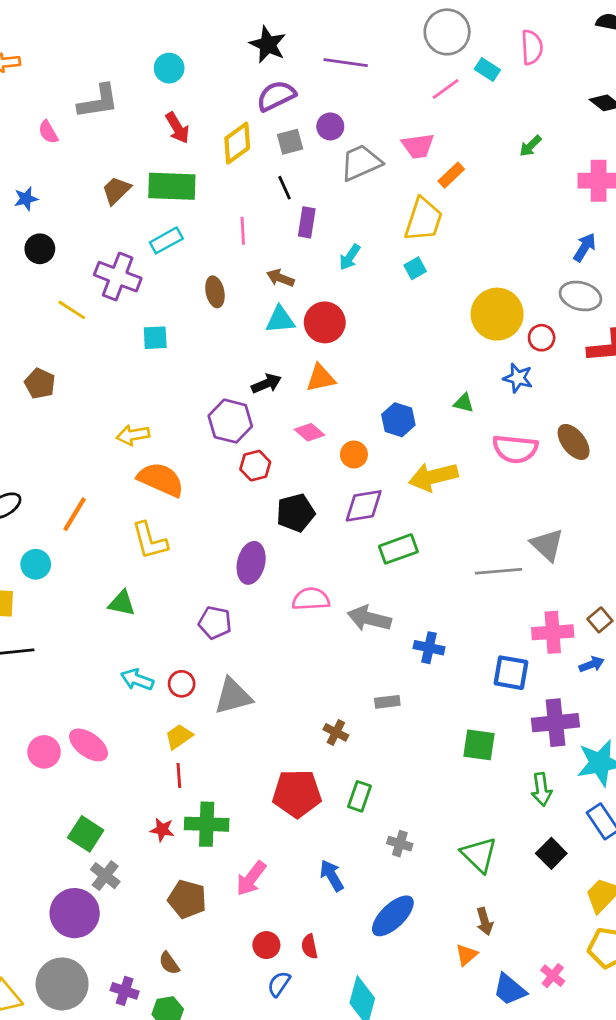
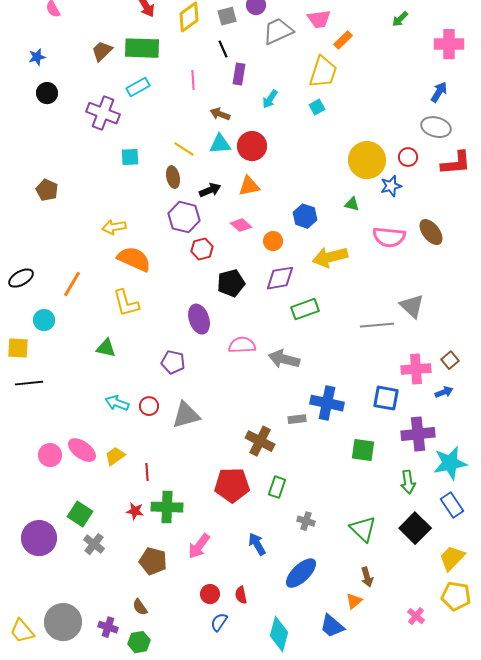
brown ellipse: (215, 292) -> (173, 177), moved
yellow line: (72, 310) -> (184, 149), moved
yellow circle: (497, 314) -> (367, 160), moved
blue star: (518, 378) -> (391, 186), turned -30
purple ellipse: (251, 563) -> (199, 319), turned -32
blue cross: (429, 648) -> (327, 403), moved, size x1.5
brown cross: (336, 732) -> (260, 441), size x1.6
yellow trapezoid: (179, 737) -> (115, 456), moved
black square: (551, 853) -> (415, 528), size x1.4
purple circle: (75, 913) -> (39, 538), moved
blue trapezoid: (510, 990) -> (332, 626), moved

